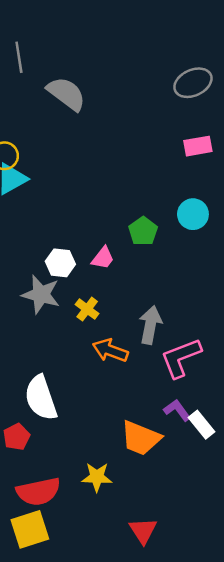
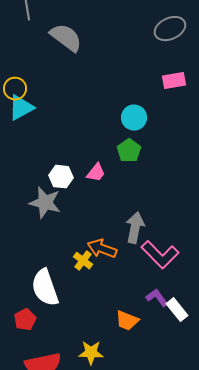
cyan circle: (193, 214) -> (134, 118), moved
yellow cross: (87, 309) -> (83, 261), moved
pink L-shape: (181, 358) -> (160, 255), turned -114
orange trapezoid: (141, 438) -> (127, 321), size x0.7

